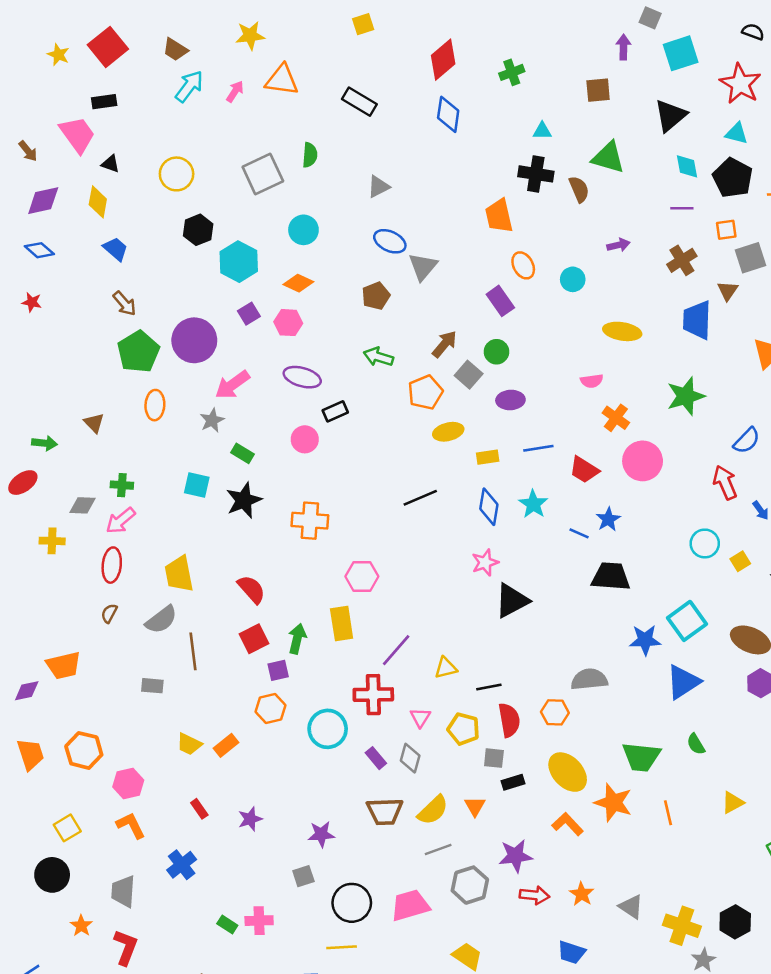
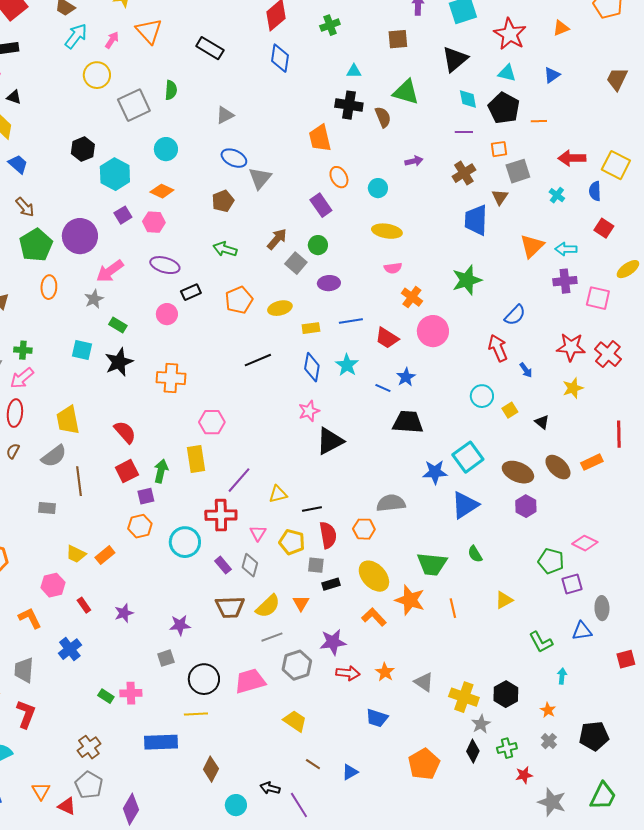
orange triangle: (282, 80) -> (149, 31), turned 40
yellow circle: (177, 174) -> (97, 75), moved
yellow ellipse: (622, 331) -> (387, 231), moved
orange pentagon: (425, 392) -> (239, 300), moved
pink hexagon: (128, 783) -> (53, 585), moved

